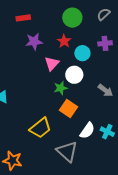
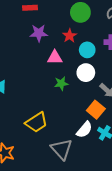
pink triangle: (52, 64) -> (55, 57), turned 42
white circle: (74, 75) -> (86, 73), moved
orange square: (68, 108) -> (96, 110), moved

